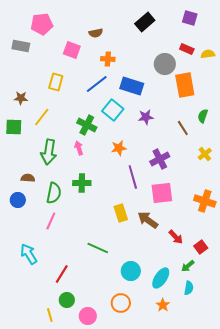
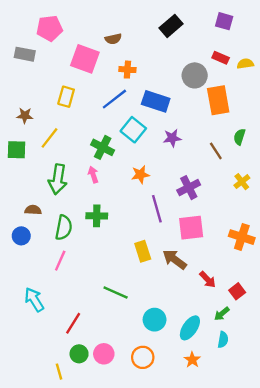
pink square: (72, 50) -> (85, 59), size x1.4
pink circle: (88, 316) -> (104, 354), moved

